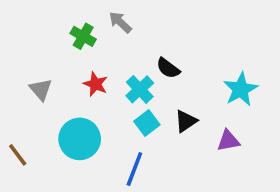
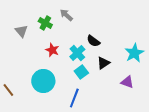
gray triangle: (41, 89) -> (21, 31), moved
black triangle: (186, 121) -> (103, 63), moved
purple triangle: (228, 141) -> (127, 82), turned 32

